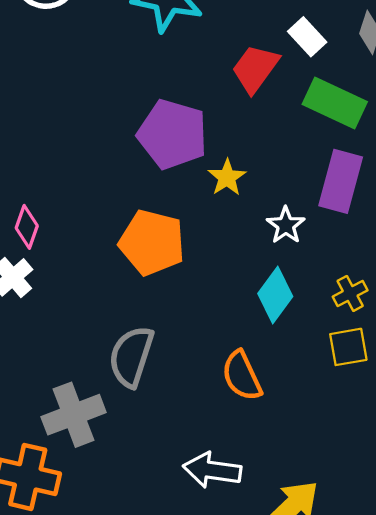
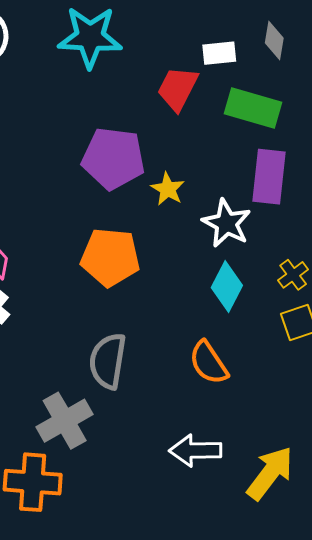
white rectangle: (307, 37) -> (219, 53), turned -44
white star: (286, 225) -> (226, 223), size x1.4

